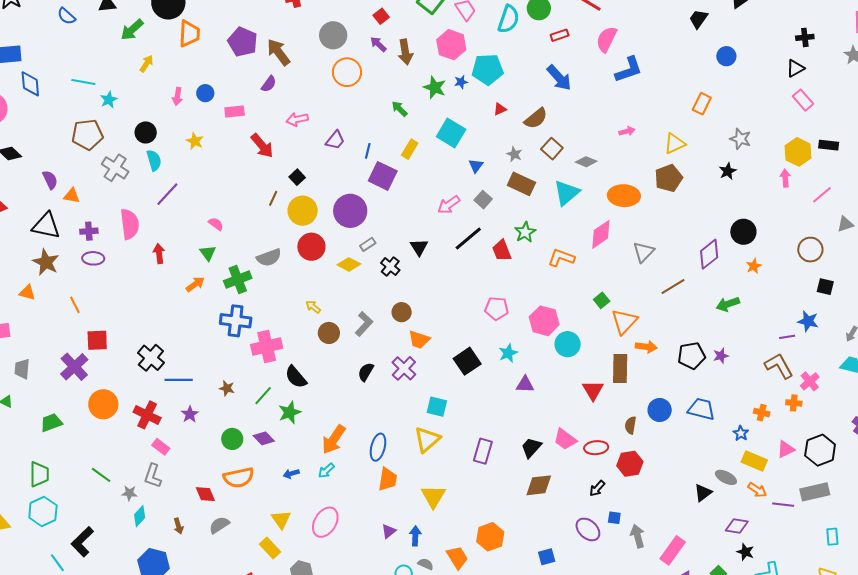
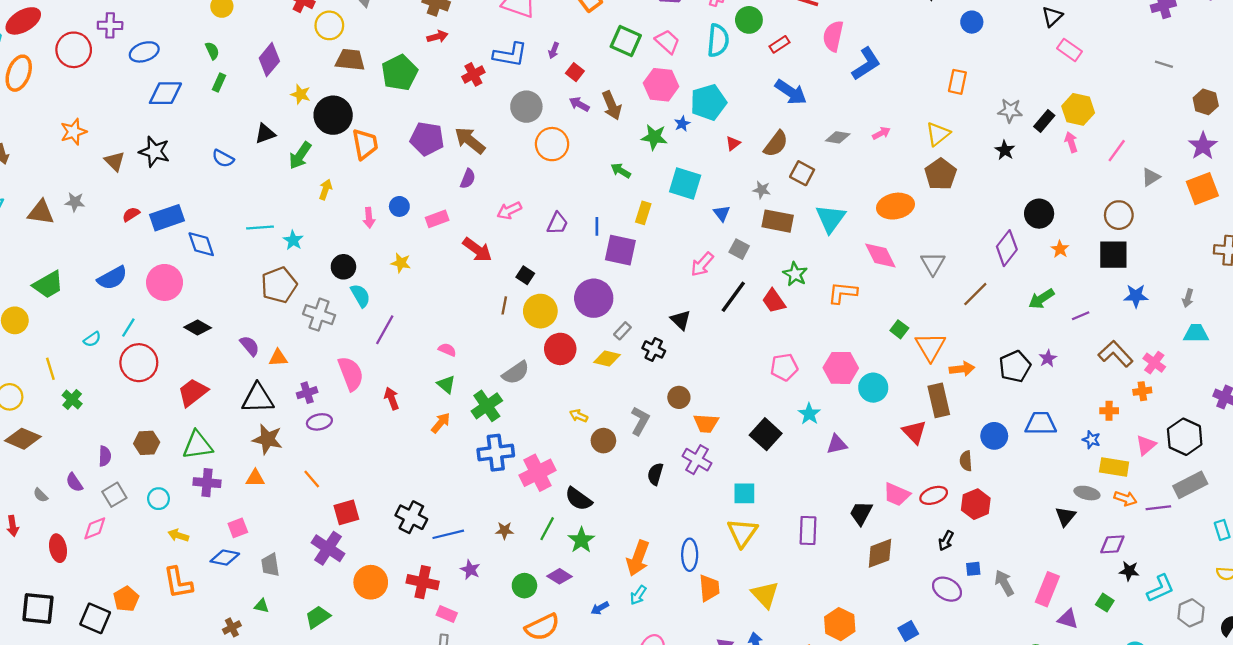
black rectangle: (829, 145) -> (1044, 121), moved, turned -42
gray diamond: (586, 162) -> (838, 137), moved
pink diamond: (601, 234) -> (880, 256), turned -68
black square: (825, 287) -> (1113, 255), moved, size x1.6
purple line: (787, 337) -> (1081, 316), moved

